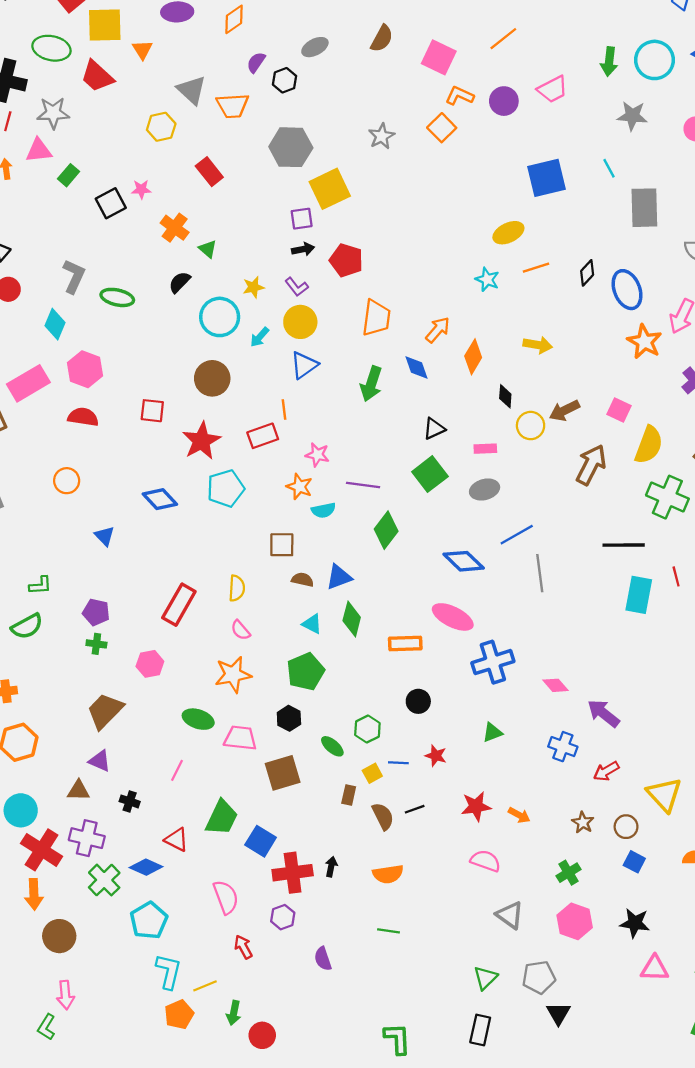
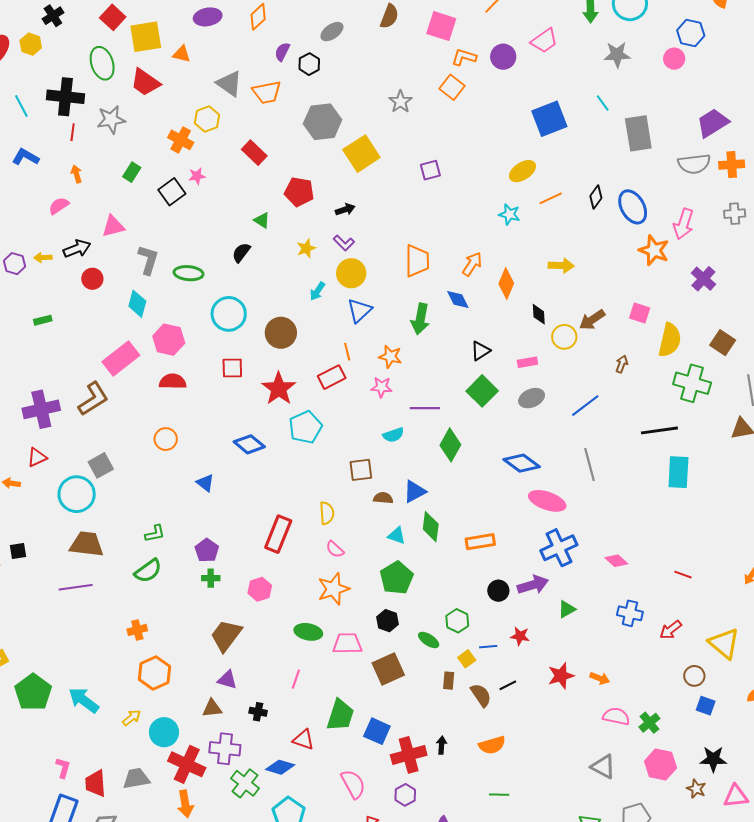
green ellipse: (51, 48) -> (102, 63), turned 68
orange triangle: (142, 50) -> (182, 54), turned -36
pink triangle: (39, 151) -> (113, 226), moved
purple square: (302, 219) -> (430, 170), moved
orange cross: (175, 228) -> (181, 140), moved
red pentagon: (346, 260) -> (299, 192), moved
cyan circle: (220, 317) -> (229, 314), moved
brown arrow: (591, 465) -> (622, 364), size x0.5
orange star: (299, 487) -> (390, 357), moved
blue line: (517, 535) -> (585, 406), moved
red line: (676, 576) -> (683, 575), moved, turned -48
purple pentagon: (96, 612) -> (207, 550), turned 30
pink ellipse: (453, 617) -> (547, 501), moved
purple arrow: (603, 713) -> (533, 585), moved, turned 132
brown star: (583, 822) -> (696, 789), moved
pink semicircle: (486, 861) -> (616, 716), moved

